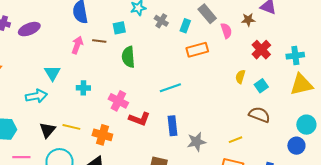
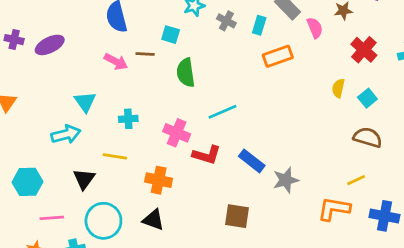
cyan square: (119, 28) -> (171, 35), turned 32
pink arrow: (77, 45) -> (116, 62), turned 102
cyan line: (170, 88) -> (222, 112), moved
blue rectangle: (172, 126) -> (252, 161), turned -42
yellow line: (71, 127) -> (115, 156), moved
yellow line: (235, 140) -> (356, 180), moved

